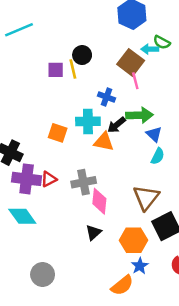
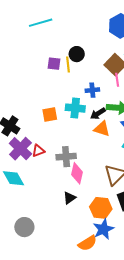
cyan line: (19, 30) -> (41, 23), moved
blue cross: (106, 97) -> (92, 90), turned -32
orange square: (58, 133) -> (50, 114), turned -35
orange triangle: (104, 142) -> (102, 129), moved
purple cross: (27, 179) -> (20, 149), turned 30
blue star: (140, 266) -> (103, 229), size x1.5

